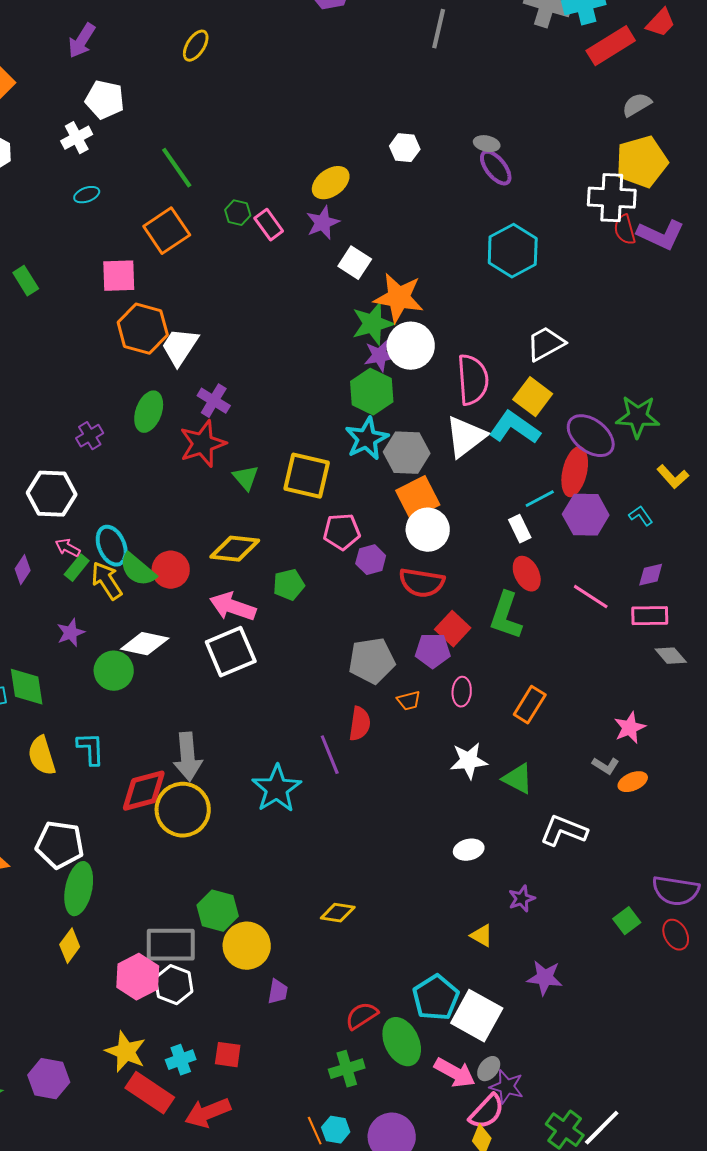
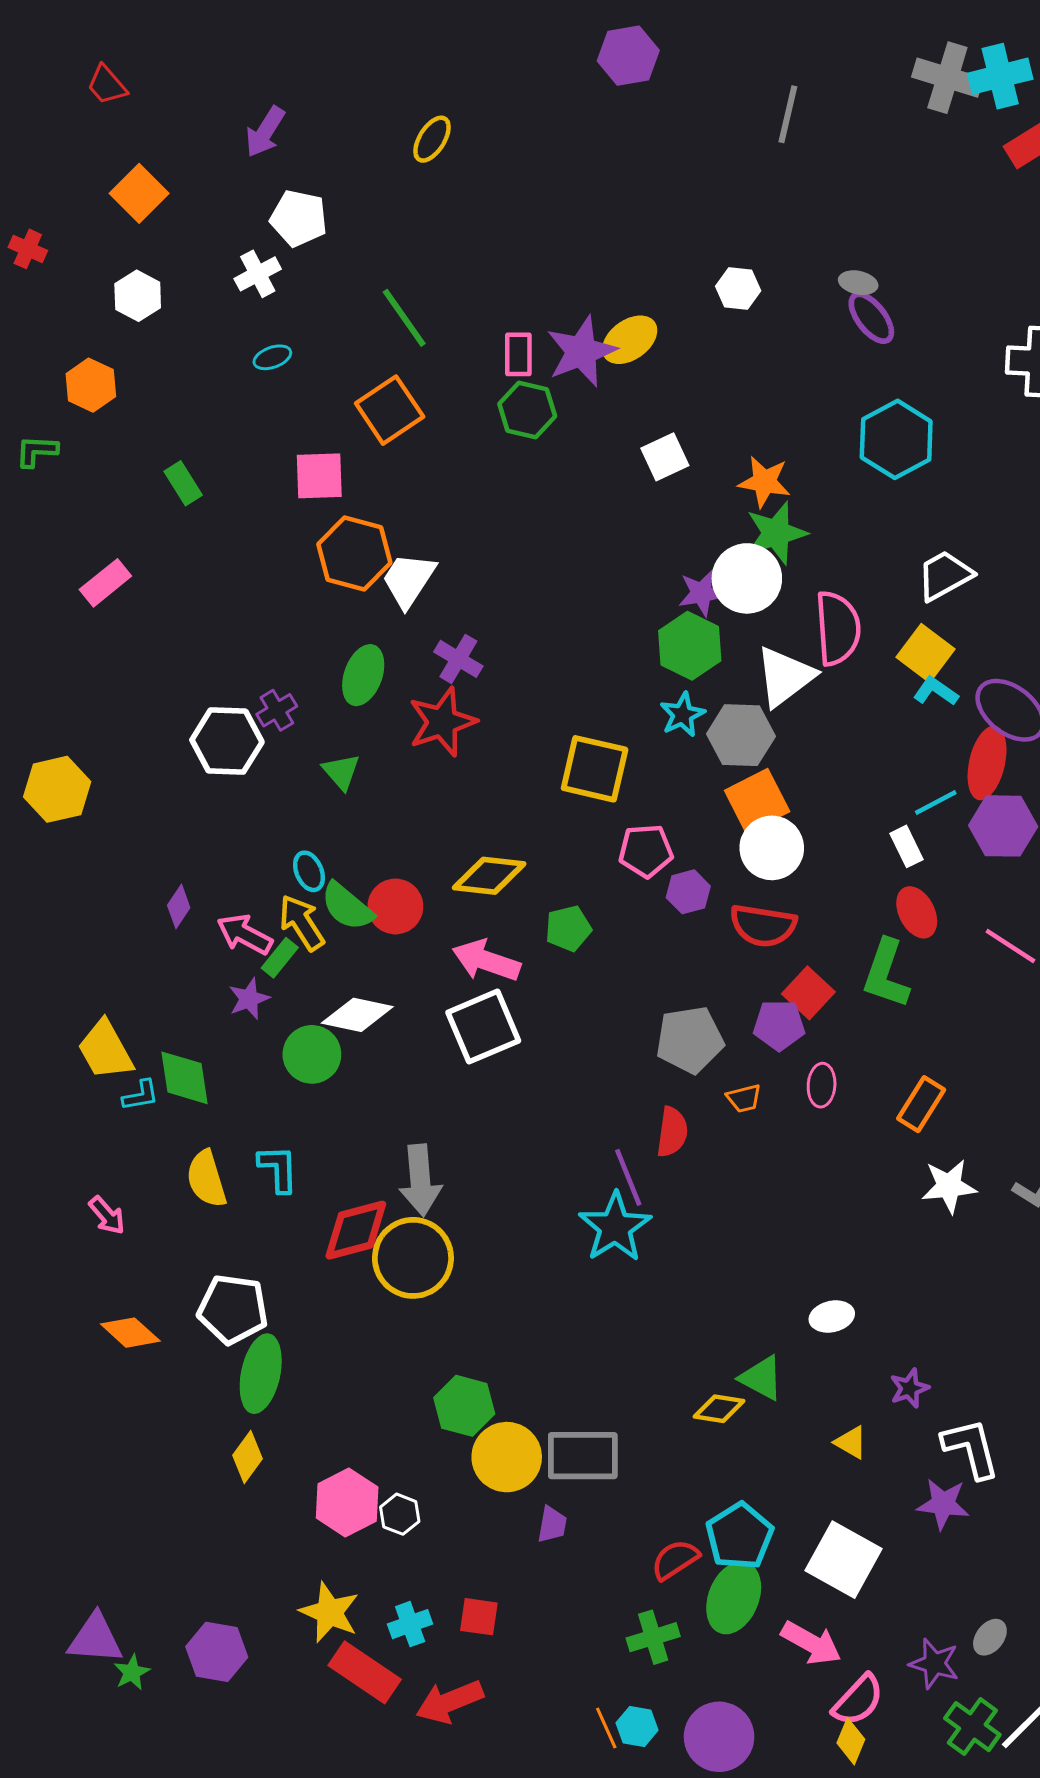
green hexagon: (238, 213) -> (527, 410), moved, size x1.5
purple star: (323, 223) -> (581, 351), moved, size x1.4
pink rectangle: (269, 225) -> (518, 354), moved, turned 36
white square: (355, 263) -> (665, 457), turned 32
orange star: (399, 298) -> (764, 482), moved, size x0.7
green star: (373, 324) -> (776, 533), moved
cyan L-shape: (515, 428) -> (936, 691), moved, size x0.6
white triangle: (466, 437) -> (785, 677), moved
cyan star: (367, 439) -> (682, 715), size x0.7
green triangle: (246, 478) -> (341, 772), moved
white hexagon: (52, 494) -> (227, 741), moved
cyan ellipse: (112, 546) -> (309, 871), size x0.7
pink arrow: (68, 548) -> (245, 934), moved, size x1.5
green rectangle: (77, 568) -> (280, 958), moved
white star: (469, 761) -> (949, 1186), moved
green triangle: (518, 779) -> (761, 1378), moved
cyan star: (277, 789) -> (615, 1227), moved
white L-shape: (564, 831) -> (971, 1448), moved, turned 54
yellow diamond: (338, 913) -> (719, 1409), moved
gray rectangle: (171, 945) -> (583, 1456), moved
white hexagon: (174, 985) -> (400, 1514), size x0.7
cyan pentagon: (436, 998) -> (740, 1536), moved
green ellipse: (402, 1042) -> (734, 1598), turned 48
gray ellipse: (489, 1069) -> (990, 1637), moved
purple star: (507, 1087) -> (934, 1664), moved

